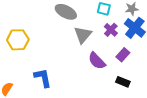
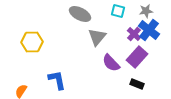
purple cross: (111, 30) -> (134, 34), moved
purple rectangle: (123, 55) -> (137, 57), size x1.5

